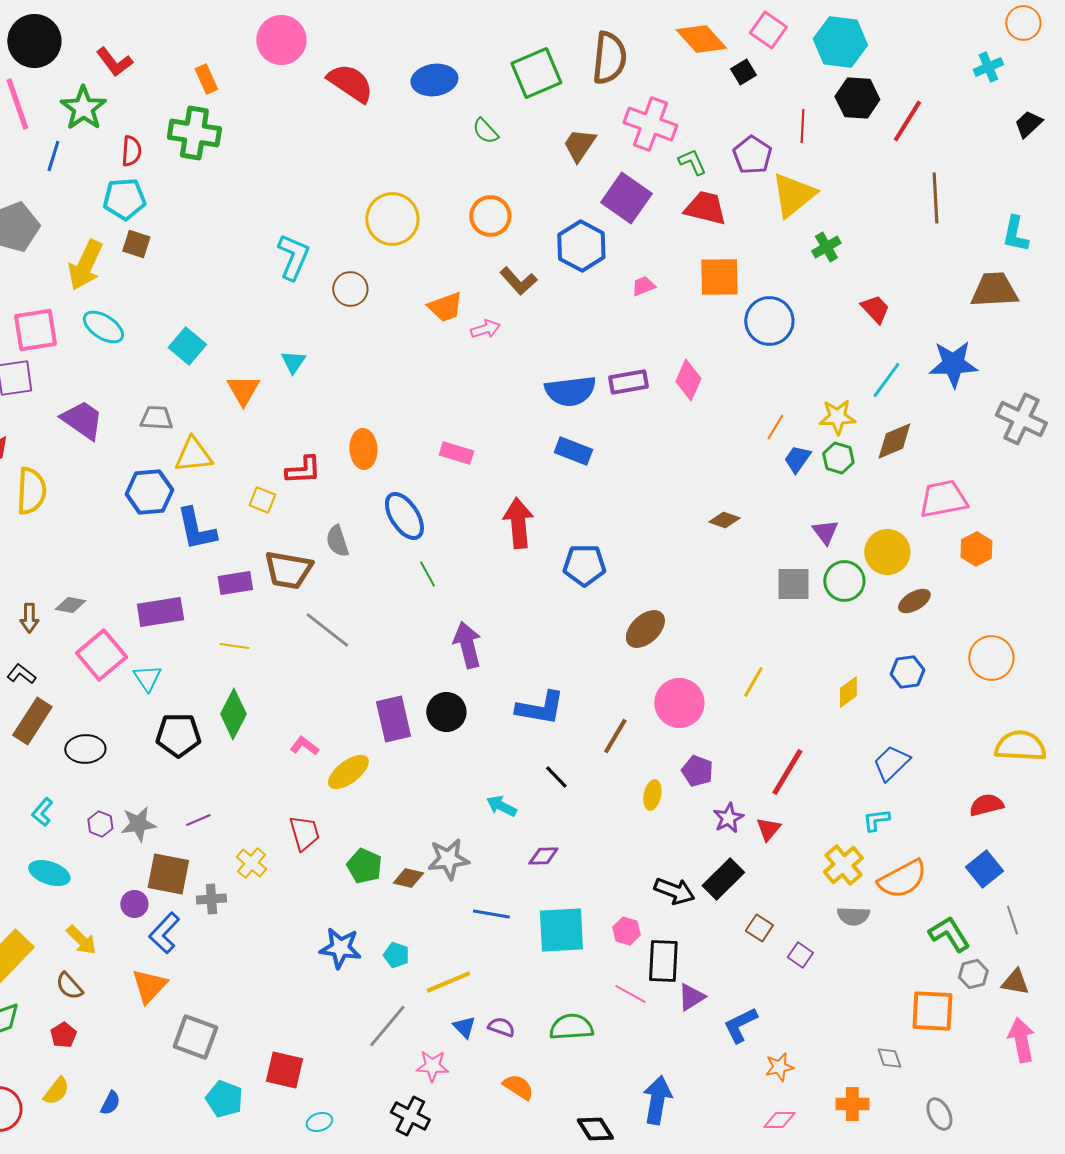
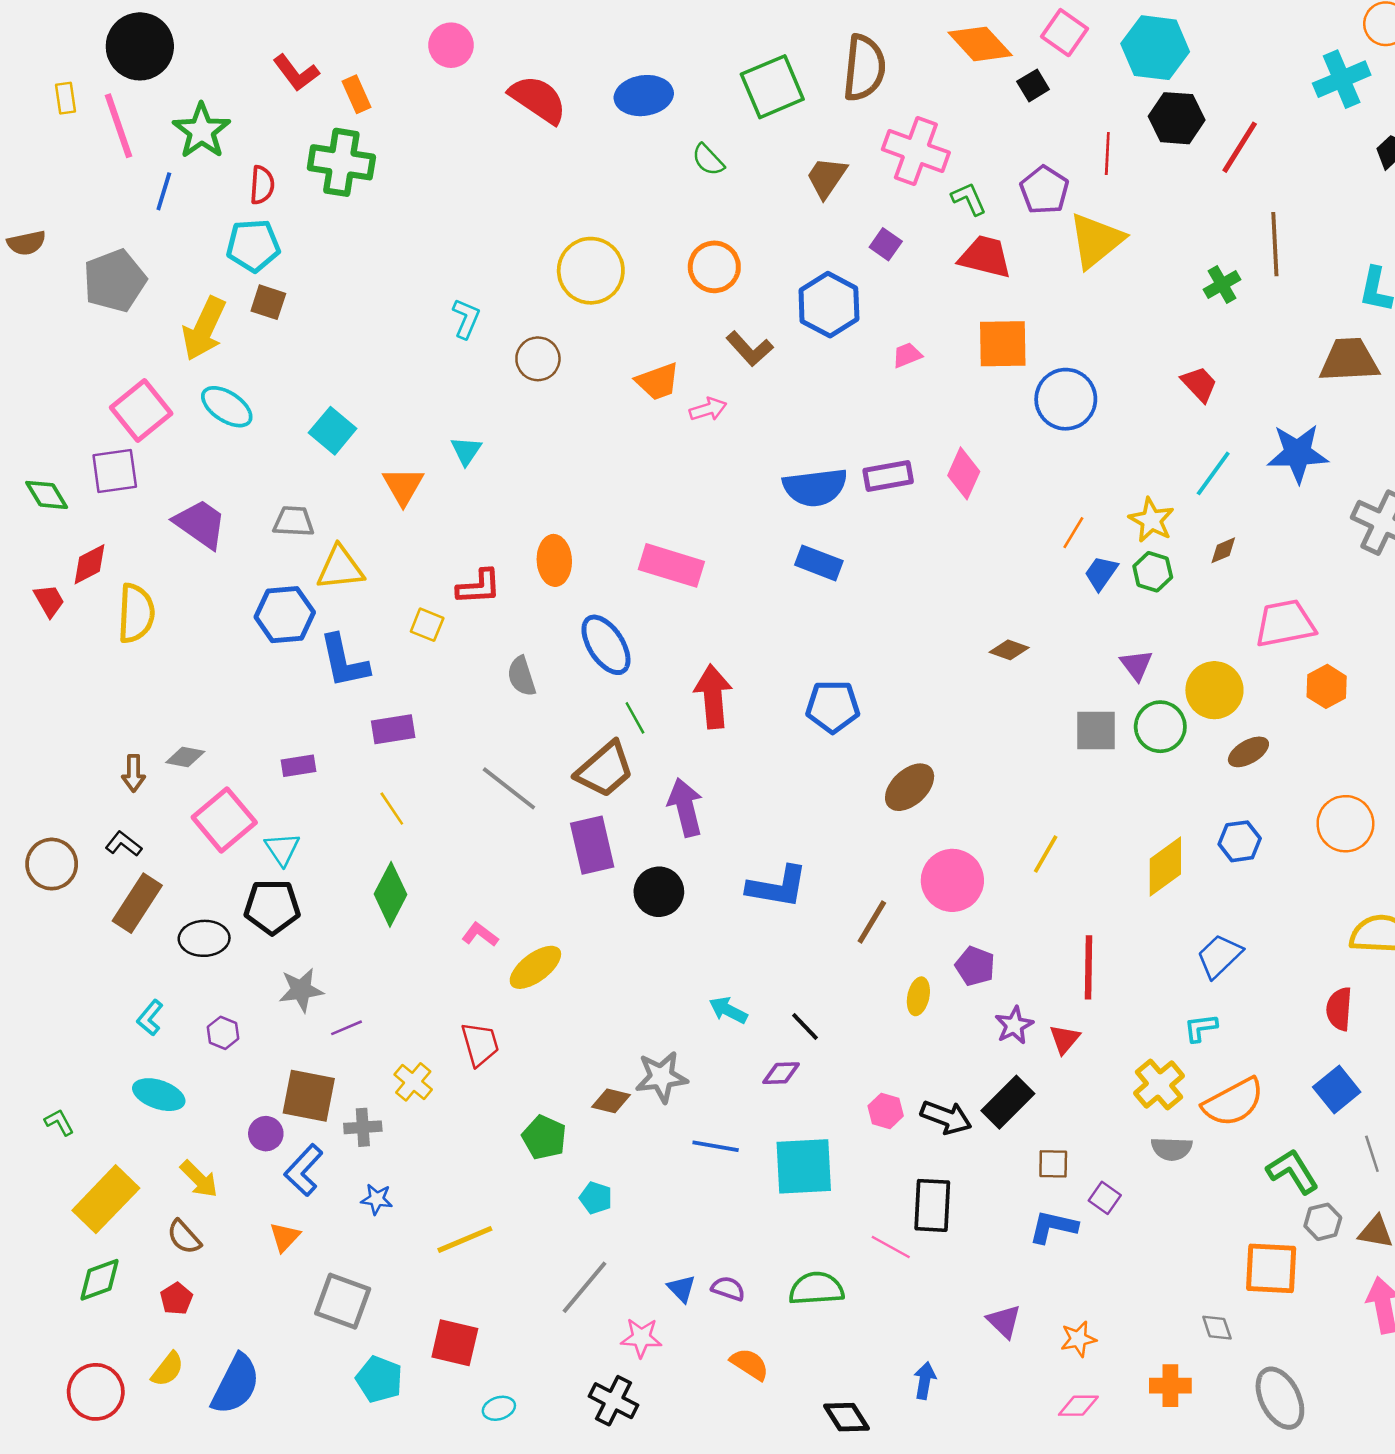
pink circle: (281, 40) -> (451, 45), size x0.7
red L-shape: (114, 62) -> (296, 73), moved
cyan cross: (988, 67) -> (1342, 79), size x1.5
purple square: (626, 198) -> (886, 244), size x0.5
green cross: (826, 247) -> (1222, 285), moved
cyan L-shape: (293, 257) -> (466, 319), size x0.7
pink square: (35, 330) -> (141, 411), turned -30
yellow star: (837, 417) -> (1151, 520), turned 30
brown diamond: (894, 441) -> (1223, 550), size x0.6
pink rectangle: (456, 453) -> (671, 565), size x1.5
red arrow: (518, 523) -> (713, 696), moved
brown trapezoid: (288, 570) -> (605, 770), moved, turned -51
purple rectangle: (160, 612) -> (299, 766), size x0.6
yellow line: (234, 646) -> (392, 809), turned 48
yellow diamond: (848, 692) -> (1165, 867), size x1.5
purple rectangle: (393, 719) -> (592, 845), moved
black pentagon: (178, 735) -> (272, 907), moved
red line: (787, 772) -> (1088, 967), turned -30
black line: (556, 777) -> (805, 1027), moved
red semicircle: (986, 805) -> (1339, 1009), turned -72
gray star: (138, 824) -> (301, 990), moved
green pentagon: (364, 866) -> (544, 1137), moved
brown square: (759, 928) -> (1053, 1164), turned -32
pink hexagon: (626, 931) -> (886, 1111), moved
blue star: (340, 948) -> (377, 1199), moved, size x0.6
yellow line: (448, 982) -> (465, 1239), moved
orange triangle: (149, 986) -> (285, 1237), size x0.7
purple triangle: (691, 997) -> (1004, 1321), moved, turned -44
blue L-shape: (740, 1025) -> (1053, 1227), moved, turned 39
blue arrow: (657, 1100) -> (925, 1381), size x0.6
blue semicircle: (110, 1103) -> (236, 1384), size x2.0
gray ellipse: (939, 1114) -> (1280, 1398), size x1.5

